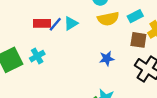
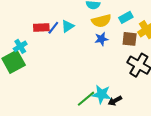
cyan cross: (37, 56) -> (20, 46), moved
blue star: (107, 59) -> (101, 39), moved

